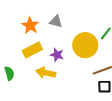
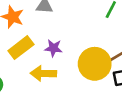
yellow circle: (85, 45) -> (95, 64), moved

